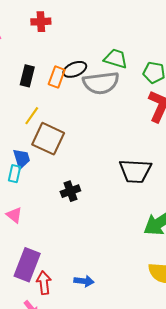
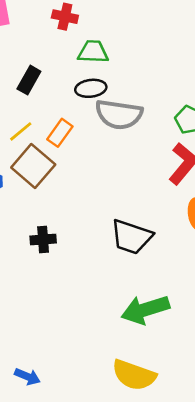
green trapezoid: (116, 59) -> (93, 52), moved, turned -30
orange rectangle: (57, 77) -> (60, 133), moved
blue arrow: (84, 281) -> (27, 377), moved

